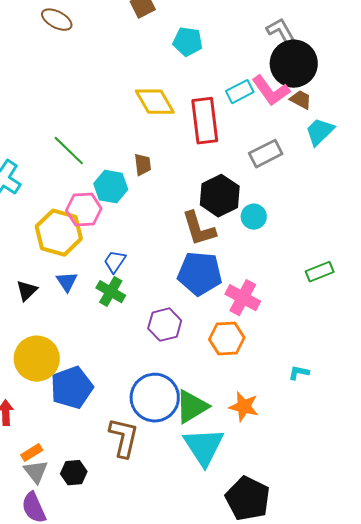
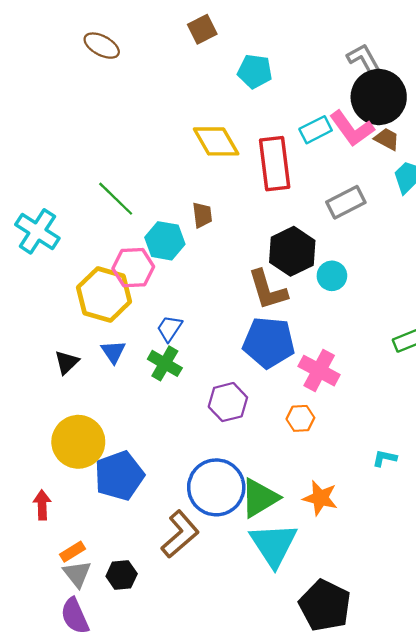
orange hexagon: (227, 339) -> (300, 418), size x0.7
brown L-shape: (124, 438) -> (180, 534), turned 36

